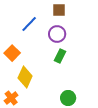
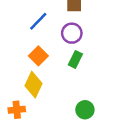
orange square: (12, 53) -> (38, 56), moved
orange cross: (11, 98) -> (17, 110), turned 32

